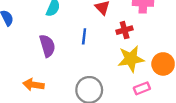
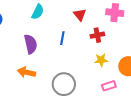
yellow star: (131, 59) -> (101, 60), size x0.6
orange arrow: (33, 85) -> (26, 72), moved

